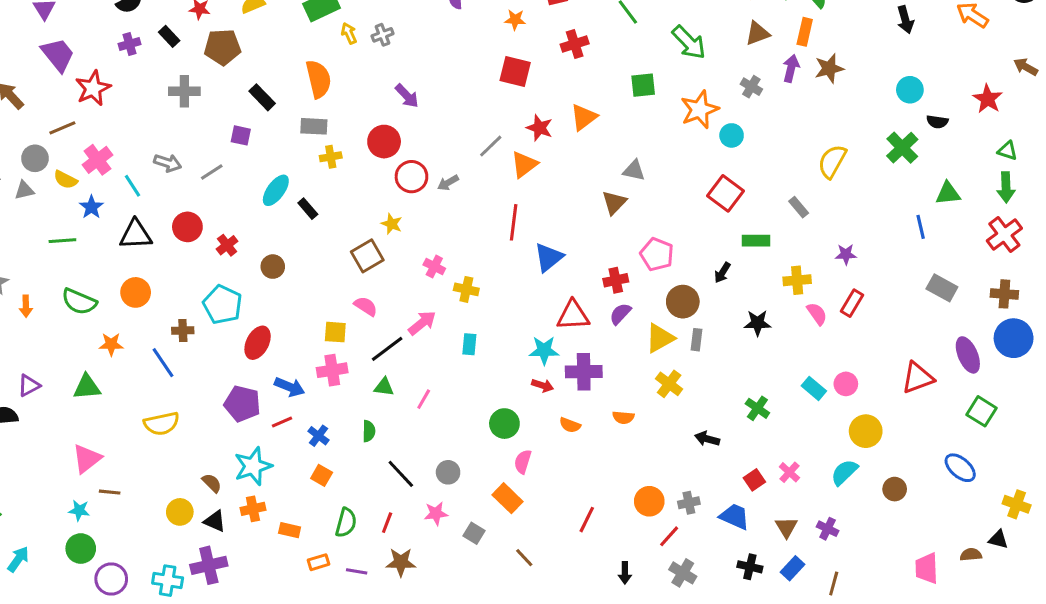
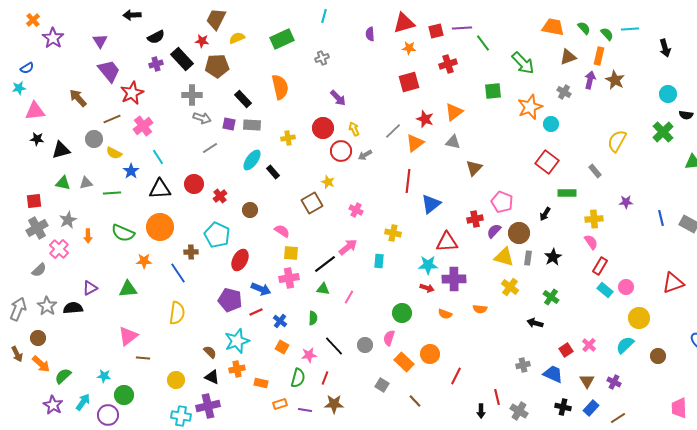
yellow arrow: (349, 33) -> (354, 129), moved
black rectangle: (169, 36) -> (182, 59), size x1.6
brown star: (829, 68) -> (615, 80), turned -30
red square: (515, 71) -> (409, 82), turned -30
gray rectangle: (314, 126) -> (252, 125), moved
pink cross: (97, 160) -> (143, 126), moved
gray arrow: (168, 163) -> (202, 118), moved
gray triangle: (634, 171) -> (453, 142), moved
gray triangle: (24, 190) -> (86, 183), moved
blue line: (921, 227) -> (661, 218), moved
yellow cross: (466, 289) -> (393, 233), moved
orange circle: (136, 292) -> (160, 227), size x1.4
red rectangle: (852, 303) -> (600, 266), moved
pink semicircle: (366, 306) -> (282, 231), moved
purple semicircle: (620, 314) -> (494, 231), moved
pink semicircle: (817, 314) -> (591, 242), moved
black star: (757, 323) -> (553, 257), moved, turned -30
yellow triangle: (660, 338) -> (504, 257), turned 45
green cross: (757, 408) -> (551, 297), moved
yellow semicircle: (162, 424) -> (177, 313), turned -70
pink semicircle: (523, 462) -> (389, 338), moved
orange circle: (649, 501) -> (430, 354), moved
cyan star: (79, 510) -> (104, 376), moved
yellow circle: (180, 512) -> (176, 380), moved
pink star: (436, 513) -> (309, 355), moved
red line: (669, 536) -> (497, 397), moved, turned -56
purple circle: (111, 579) -> (108, 415), moved
brown line: (834, 584) -> (618, 418), turned 42

